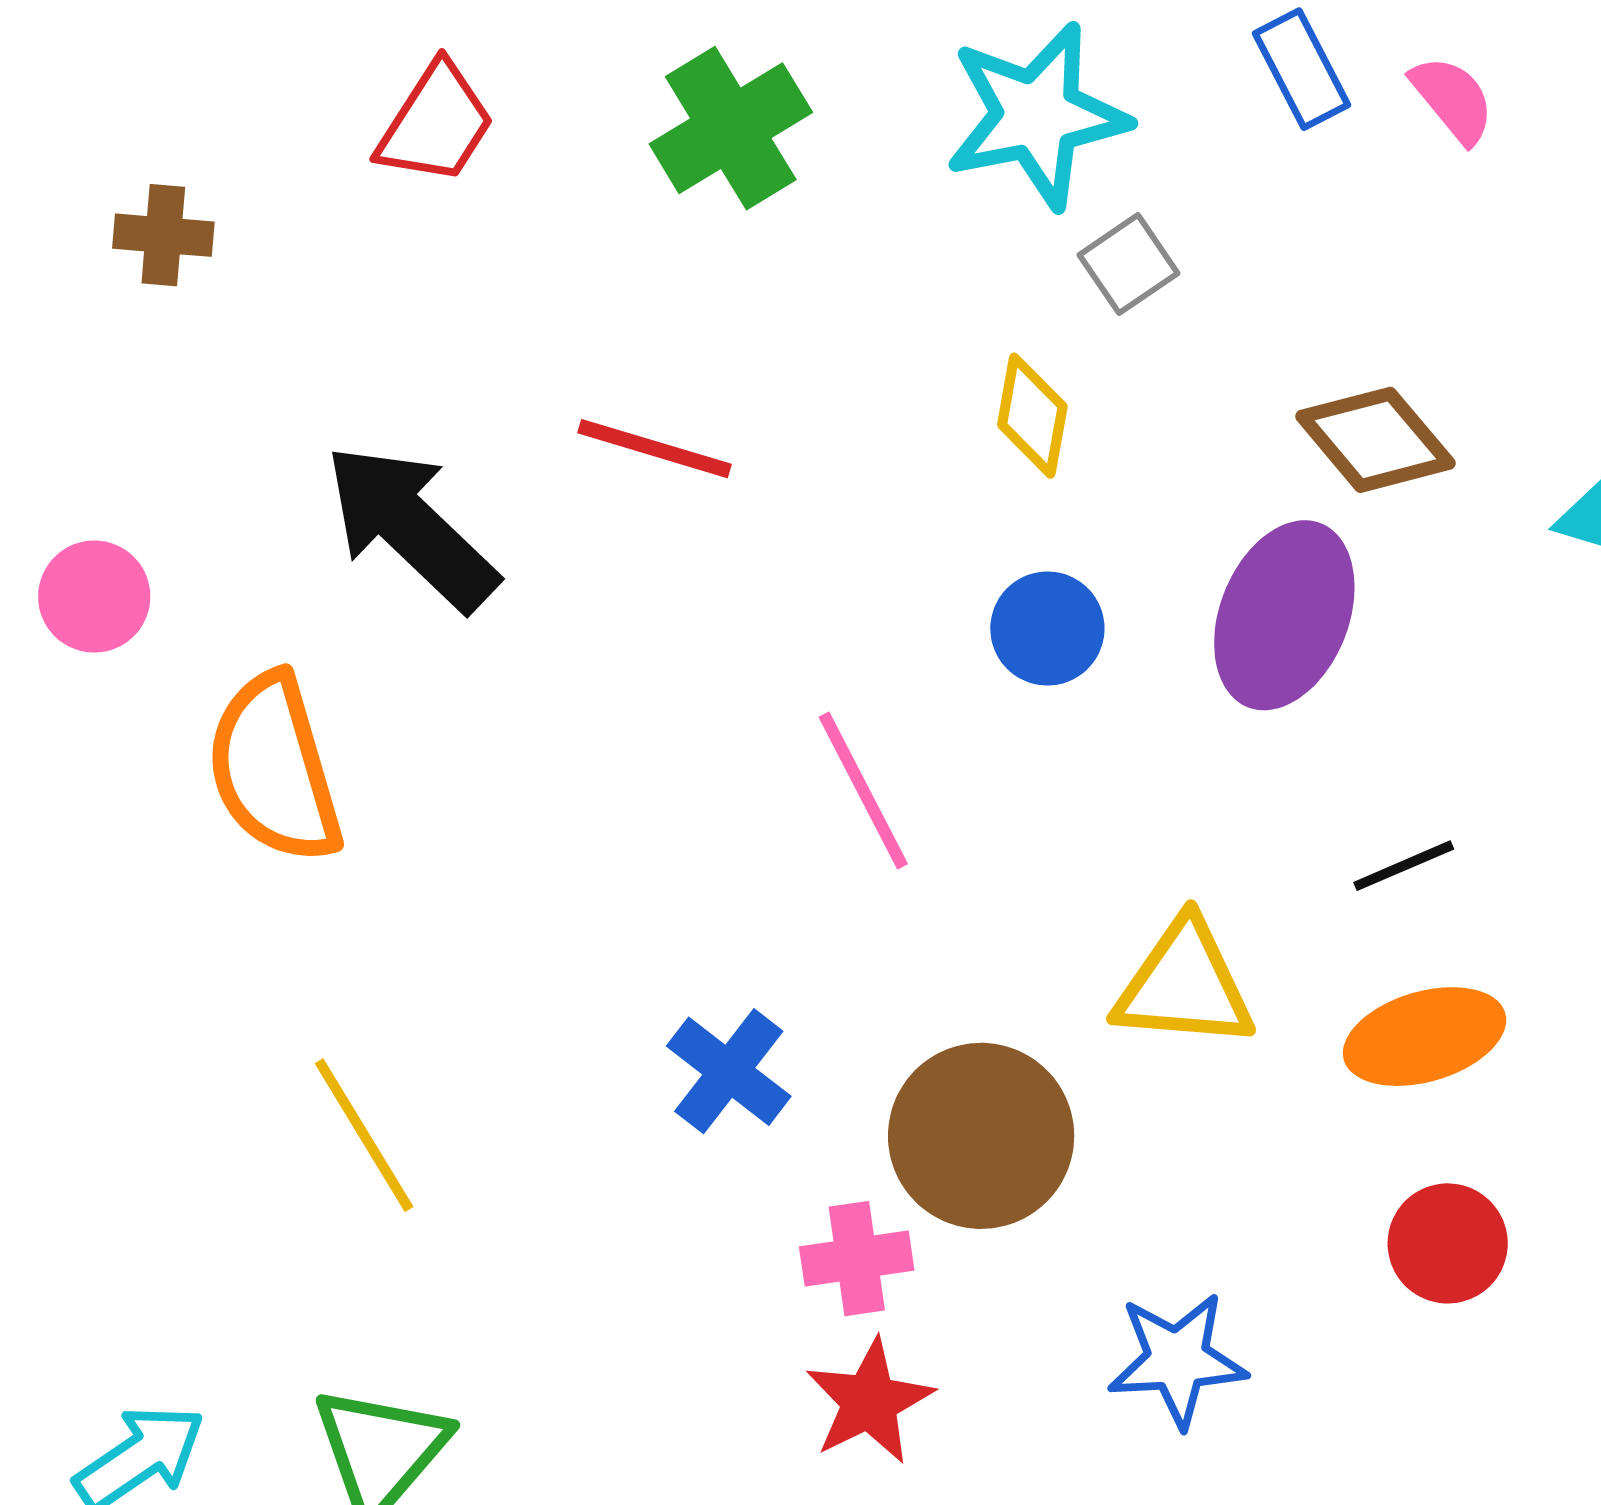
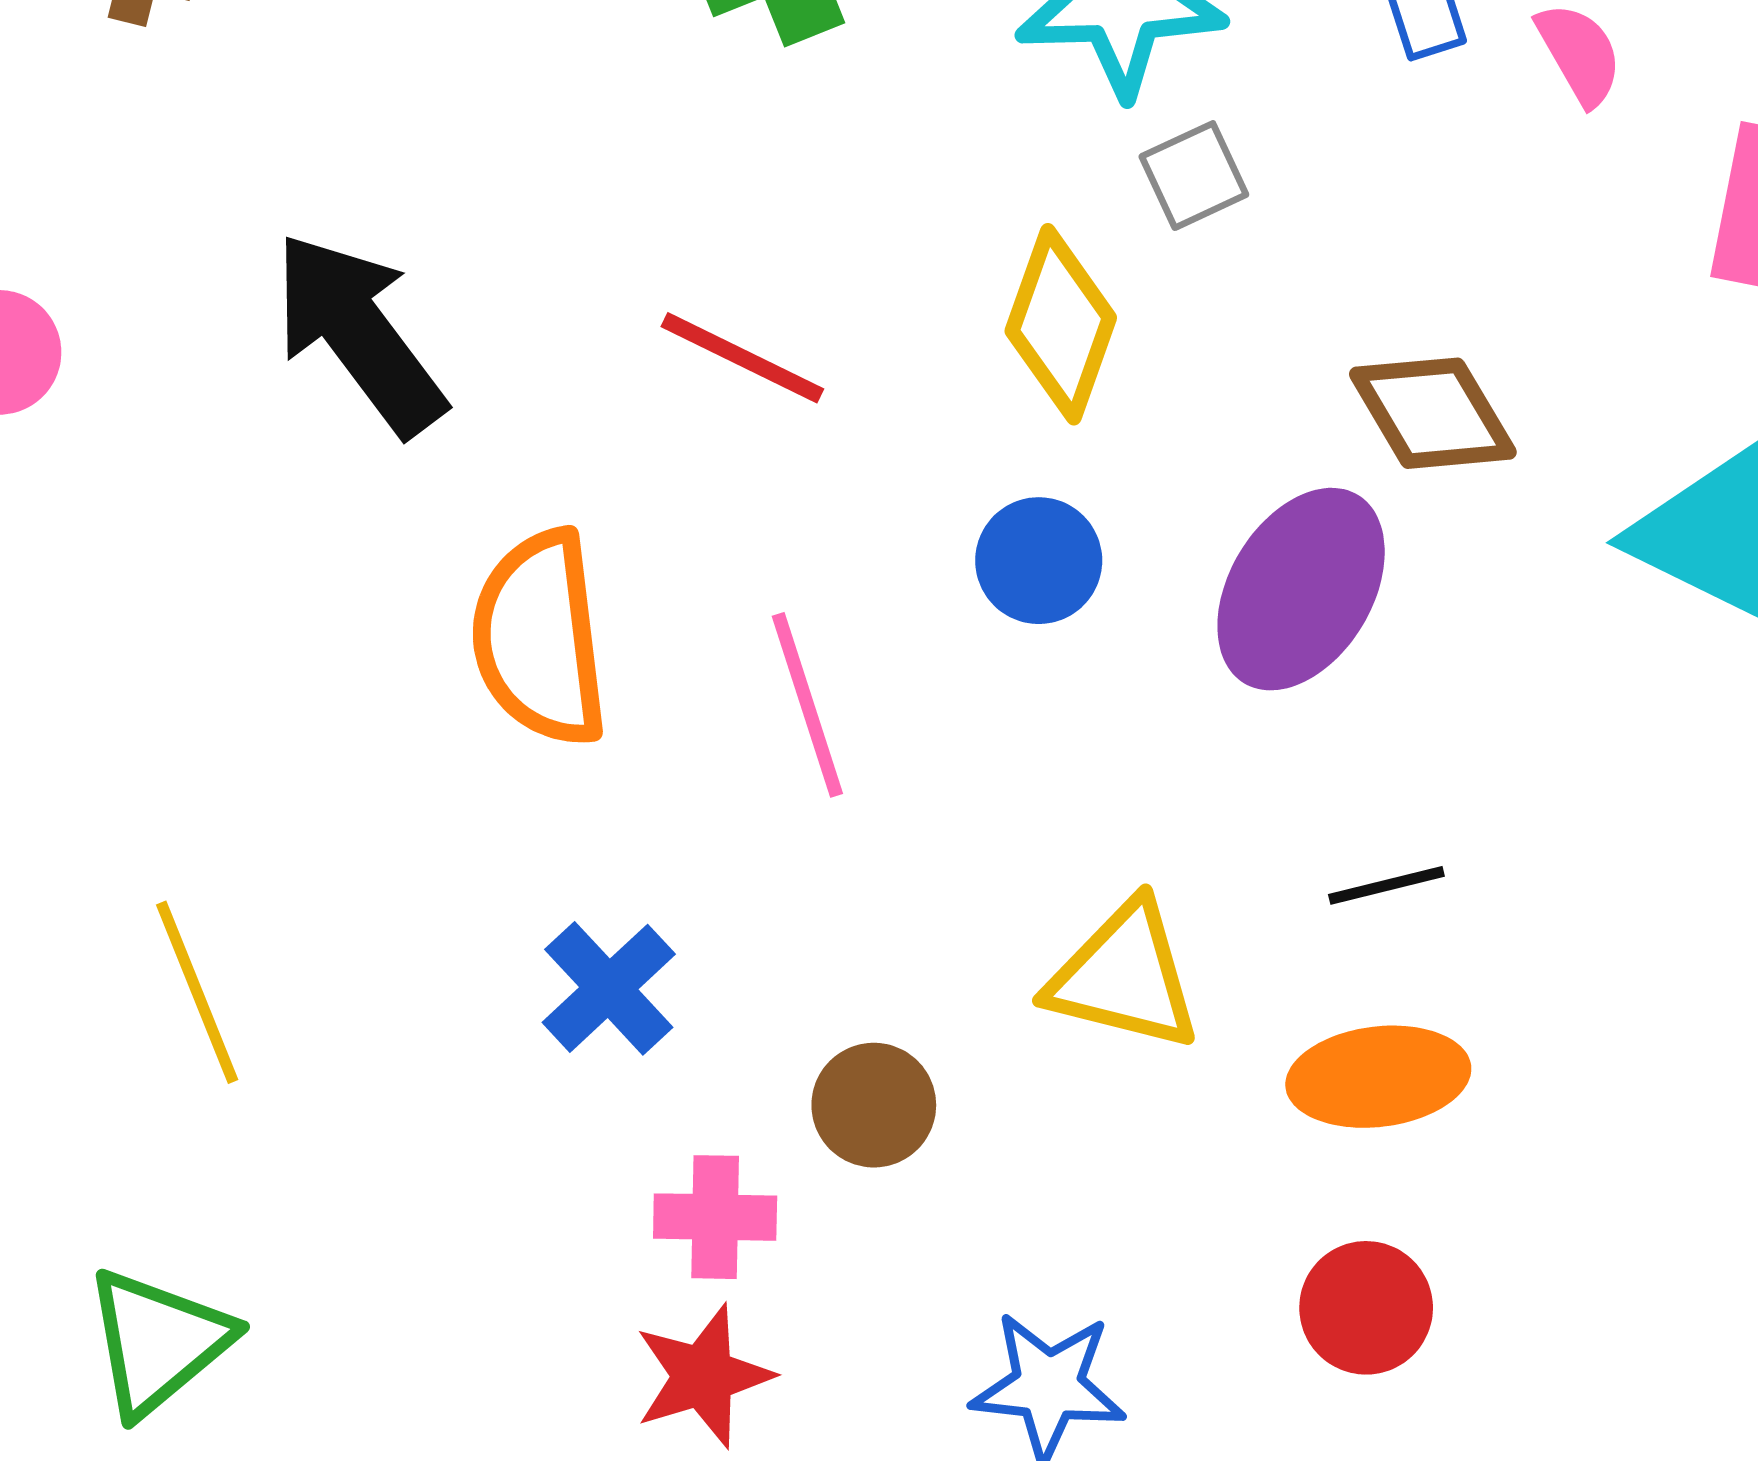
yellow diamond: (1032, 416) -> (1061, 324), size x1.4
red line: (654, 449) -> (742, 358), moved
orange semicircle: (274, 769) -> (540, 638), moved
brown circle: (981, 1136) -> (874, 1105), size x0.6

